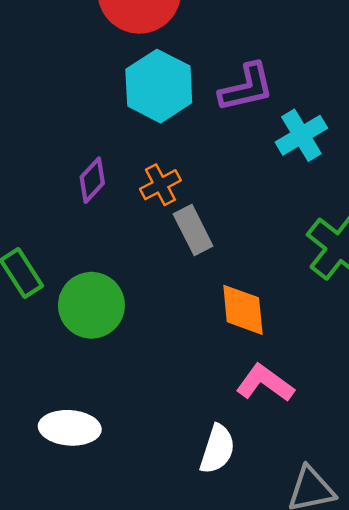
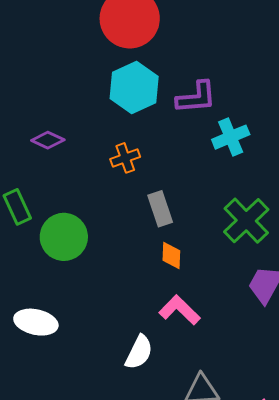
purple diamond: (92, 180) -> (48, 140), moved, turned 64
gray rectangle: (193, 230) -> (160, 209), moved
orange diamond: (243, 310) -> (171, 256), size x0.7

